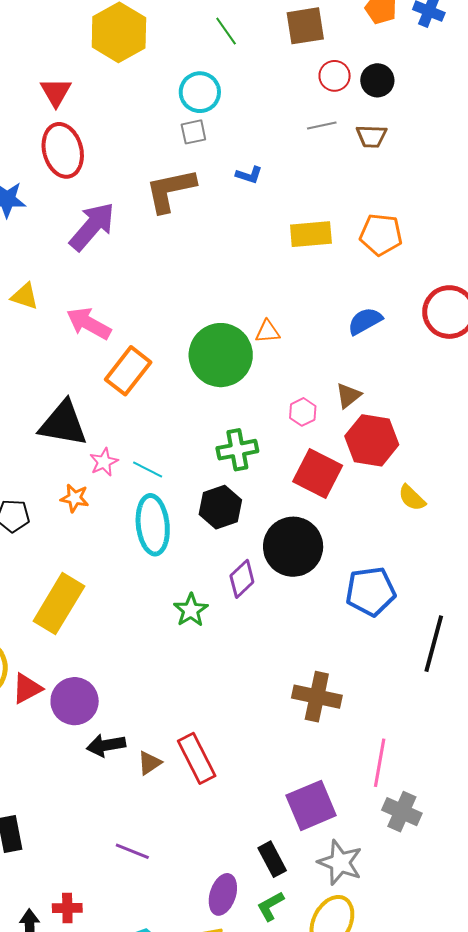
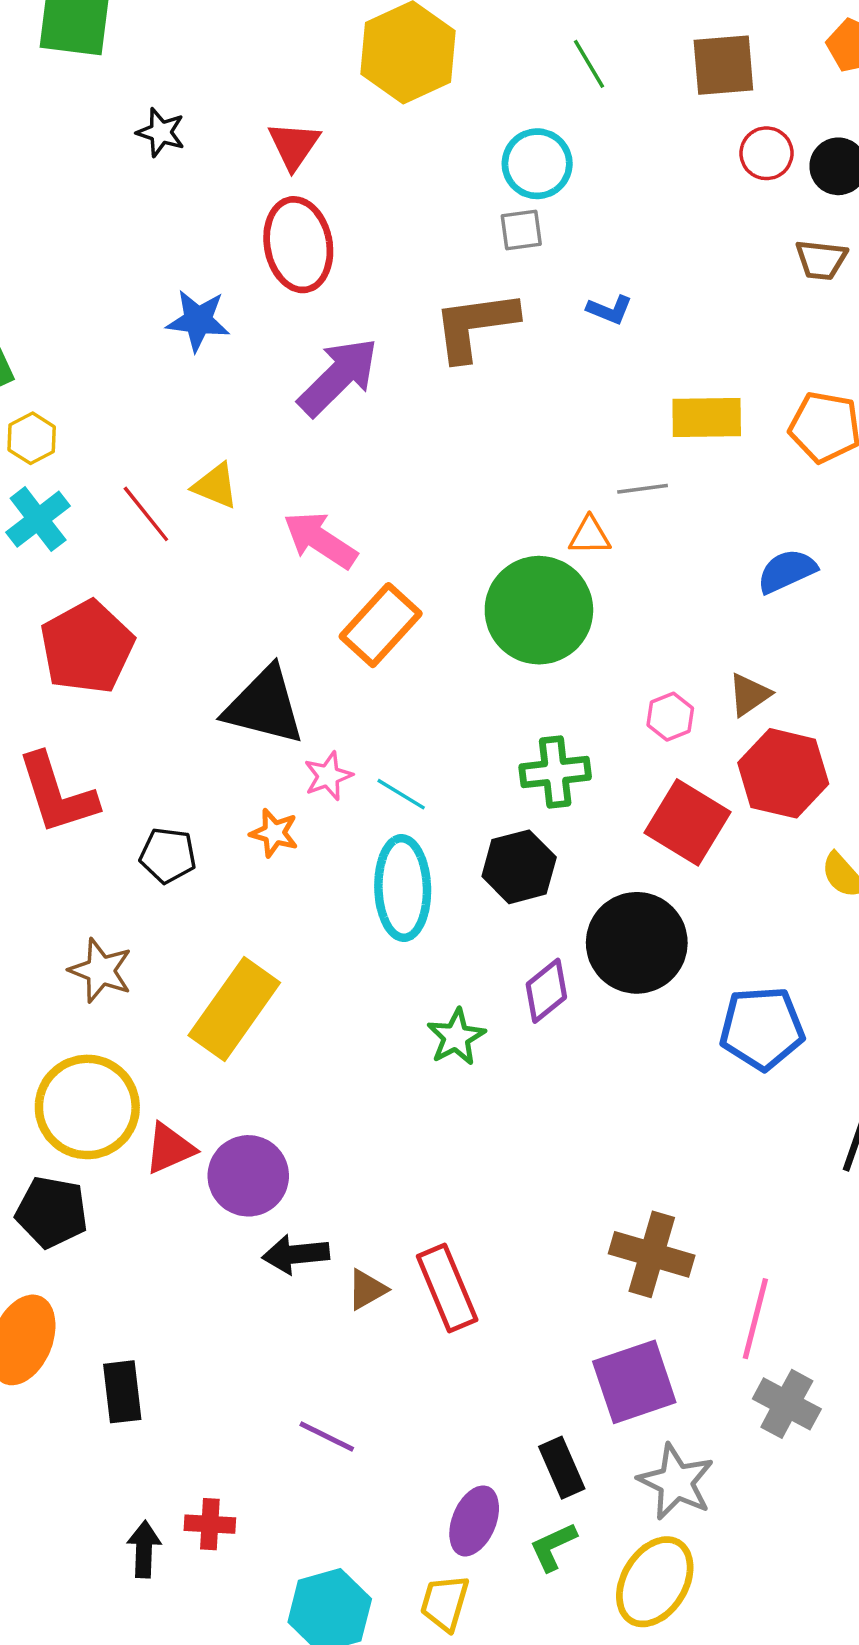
gray line: (322, 125) -> (643, 489), moved
orange triangle: (268, 332) -> (590, 536), moved
brown cross: (317, 697) -> (652, 1254), moved

